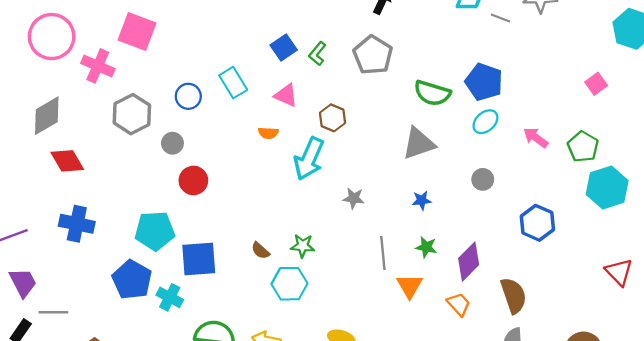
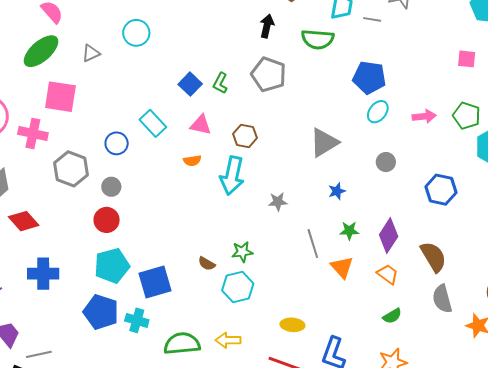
pink square: (596, 84) -> (467, 59), turned -36
green semicircle: (432, 93) -> (318, 39), moved
pink arrow: (536, 138) -> (424, 116), turned 150
red circle: (193, 180) -> (107, 220), moved

